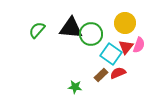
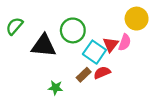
yellow circle: (125, 23) -> (137, 19), moved
black triangle: (71, 28) -> (44, 46), moved

